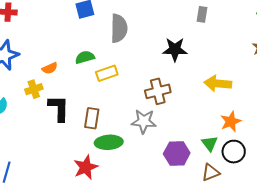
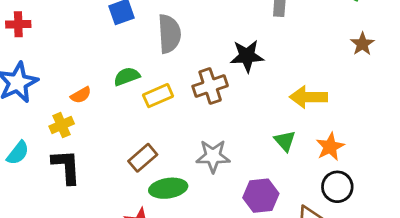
brown cross: (158, 91) -> (210, 86), moved
black L-shape: (59, 108) -> (66, 167), moved
brown rectangle: (92, 118) -> (143, 158), turned 45
green triangle: (210, 143) -> (285, 141), moved

